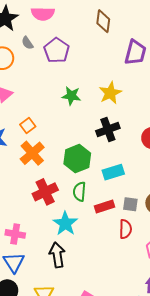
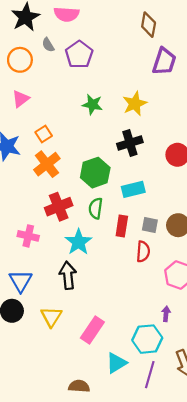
brown diamond: (103, 21) -> (149, 25), moved
red rectangle: (104, 207) -> (122, 226), turned -66
pink cross: (15, 234) -> (28, 236), moved

